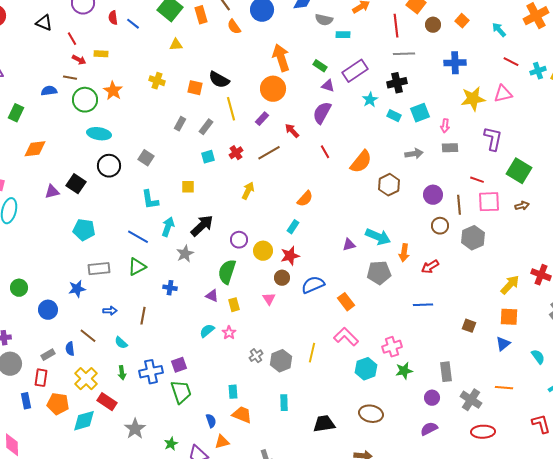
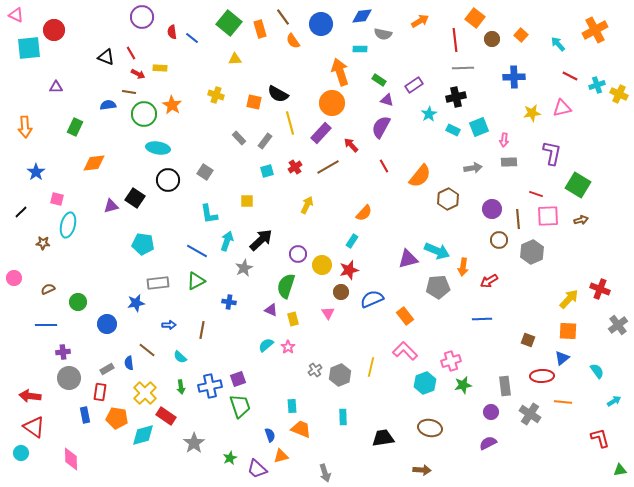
black triangle: (44, 23) -> (106, 57), moved
cyan rectangle: (343, 35) -> (360, 49), moved
purple rectangle: (355, 71) -> (414, 85), size x0.7
yellow star: (473, 99) -> (532, 113), size x0.7
purple rectangle: (262, 119) -> (321, 133), size x1.5
gray rectangle: (180, 124) -> (239, 138), turned -72
purple triangle: (349, 245) -> (408, 259), size x1.5
red ellipse: (483, 432) -> (542, 376), moved

